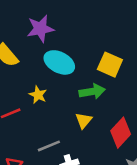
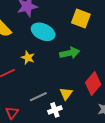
yellow square: (110, 65) -> (81, 18), moved
yellow triangle: (84, 121) -> (66, 94), moved

